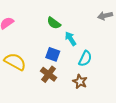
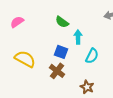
cyan arrow: (71, 39) -> (78, 37), turned 32
brown star: (80, 82) -> (87, 87), moved

